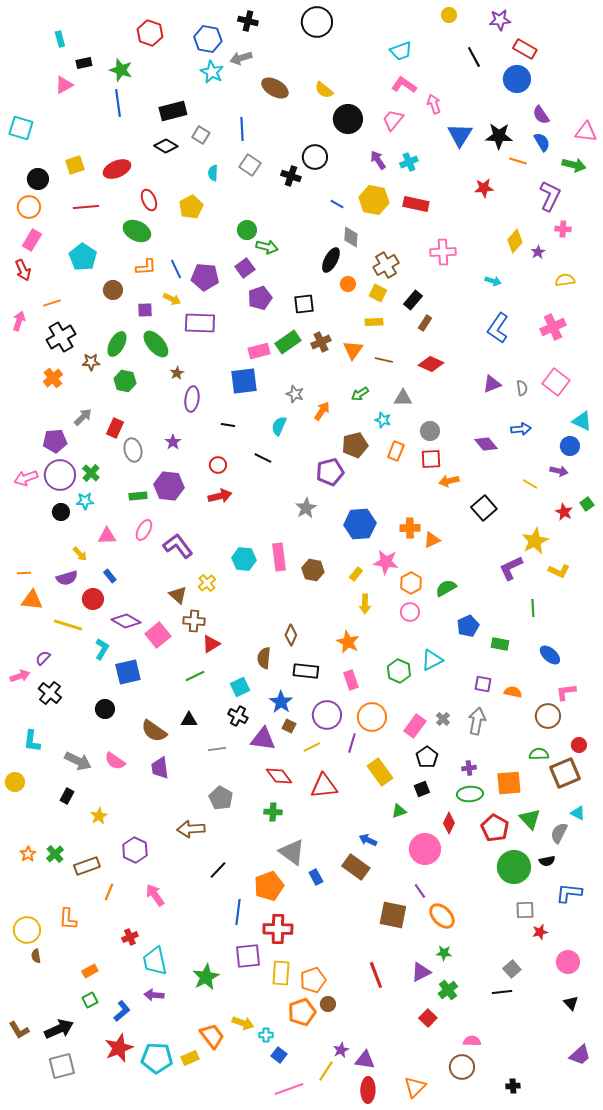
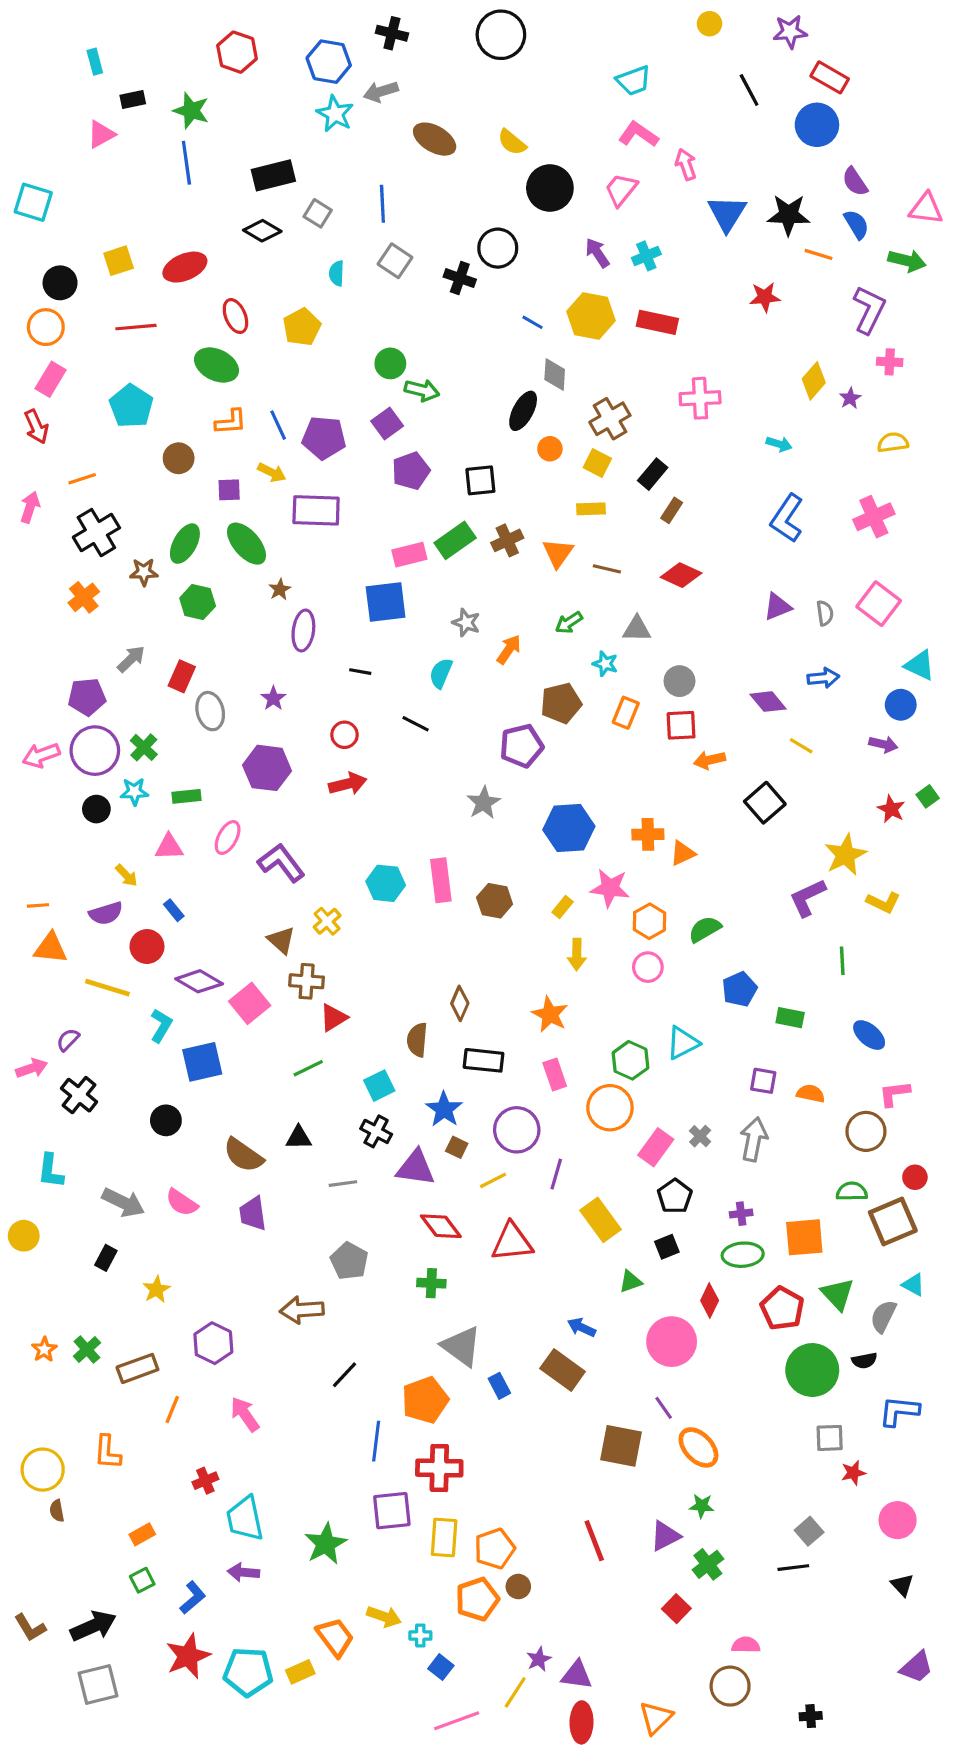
yellow line: (530, 484) -> (801, 746), moved
green rectangle: (138, 496) -> (186, 796), moved
orange circle: (372, 717) -> (610, 1108), moved

